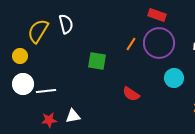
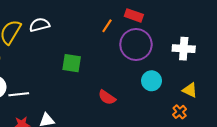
white semicircle: (66, 24) -> (40, 25), turned -90
orange line: (131, 44) -> (107, 26), moved

